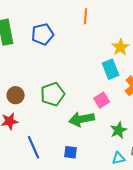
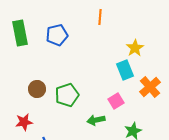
brown circle: (16, 95) -> (37, 89), moved
green arrow: (82, 119) -> (96, 120), size x0.7

